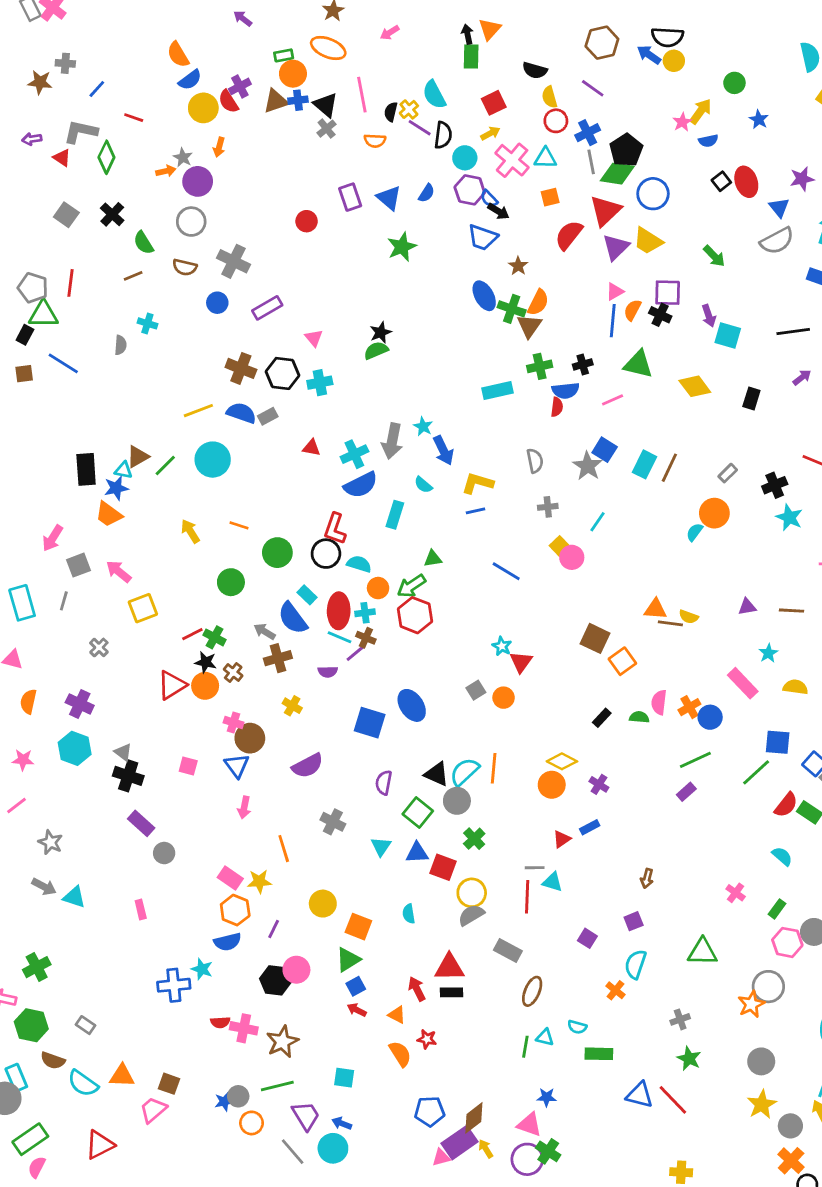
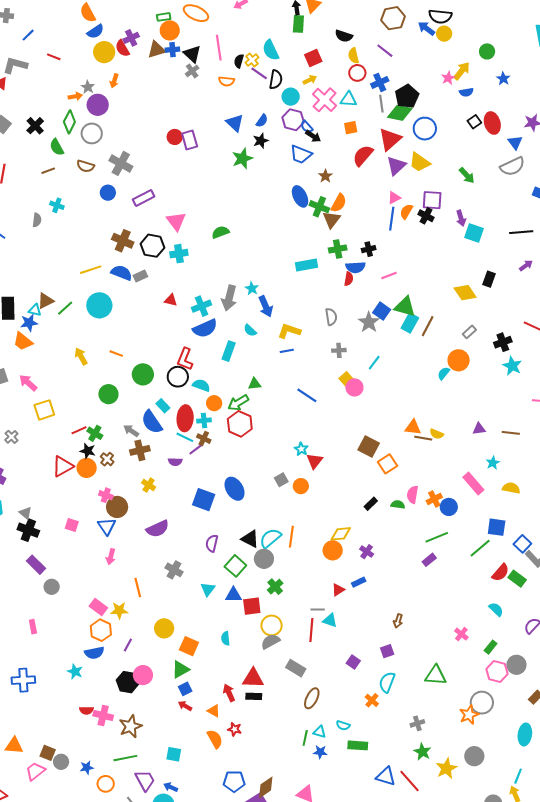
green diamond: (106, 157) -> (69, 122), moved
purple rectangle: (350, 197) -> (190, 140), moved
black star: (381, 332) -> (261, 141), moved
pink triangle: (314, 338) -> (176, 221), size x1.5
green triangle: (638, 364) -> (405, 307), moved
yellow diamond: (695, 386) -> (465, 293), moved
yellow diamond: (562, 761) -> (341, 534), turned -35
red square: (443, 867) -> (252, 606), turned -30
blue cross: (174, 985) -> (23, 680), moved
gray circle: (238, 1096) -> (61, 762), moved
blue star: (547, 1097) -> (320, 752), moved
yellow star: (762, 1104) -> (446, 768), moved

